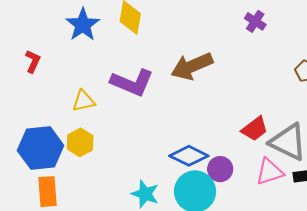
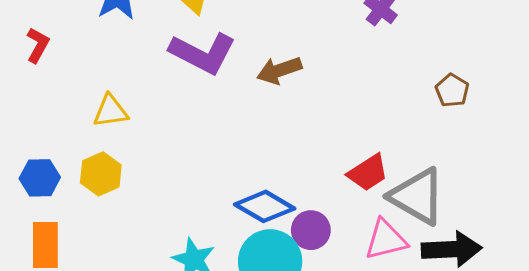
brown arrow: (192, 66) -> (279, 70), size x0.7
purple L-shape: (132, 83) -> (203, 53), moved
blue hexagon: (41, 148) -> (40, 178), size x0.6

